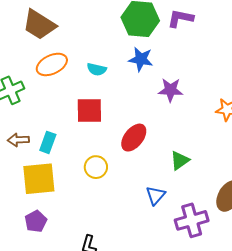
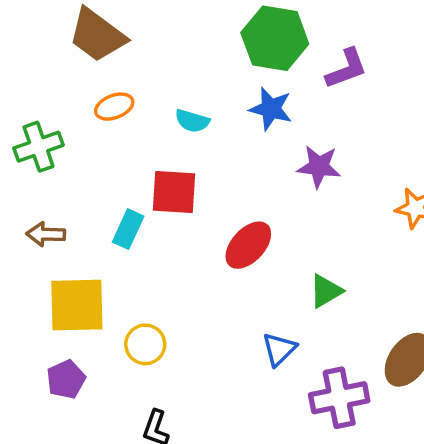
purple L-shape: (180, 18) -> (346, 69), moved, turned 144
orange ellipse: (52, 64) -> (114, 107), size x0.7
cyan rectangle: (48, 142) -> (128, 229), moved
yellow circle: (96, 167) -> (145, 344), moved

